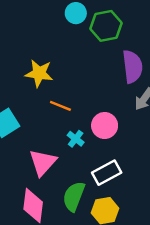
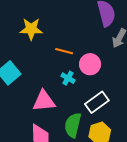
orange line: (60, 106) -> (64, 51), moved
pink triangle: (43, 163) -> (44, 101), turned 50

